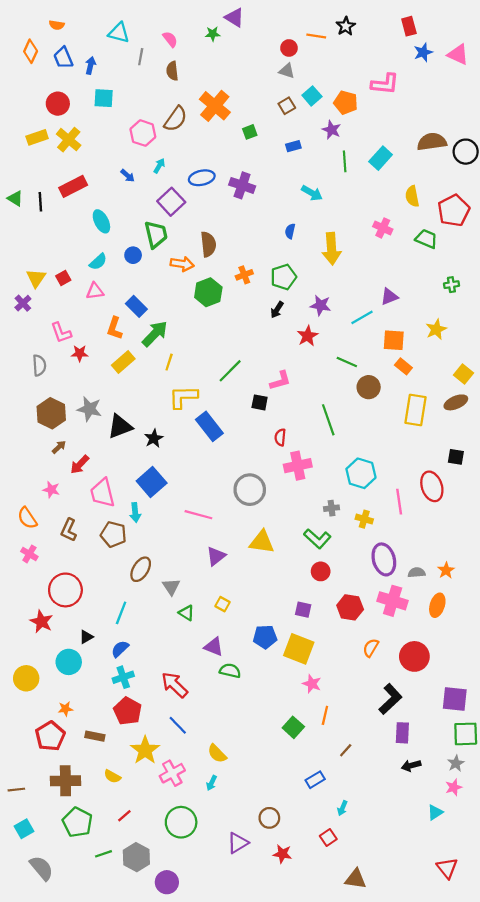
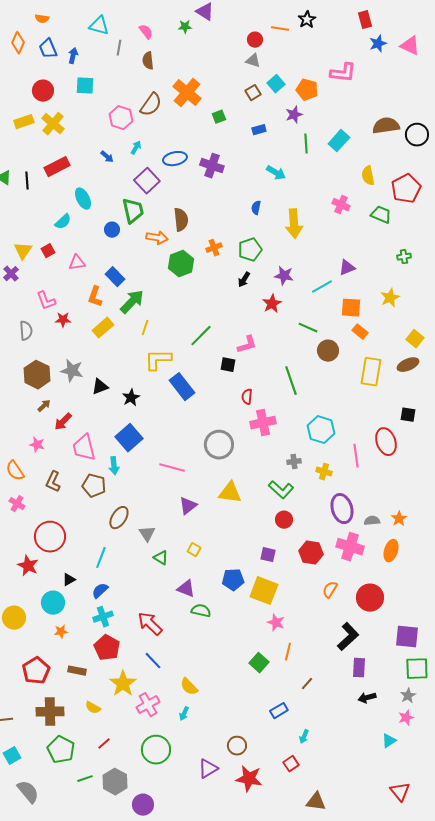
purple star: (332, 130) -> (294, 115), turned 30
cyan semicircle: (98, 262) -> (63, 222), moved
black triangle: (120, 426) -> (100, 387), size x0.7
orange star: (65, 709) -> (61, 632), moved
red star: (282, 854) -> (249, 779), size x1.5

